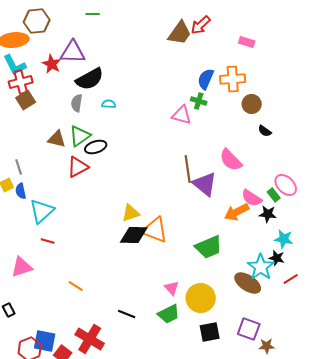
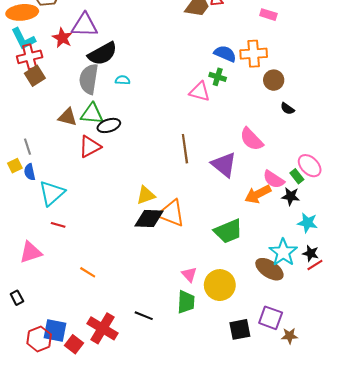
blue semicircle: (206, 79) -> (225, 54), turned 90
gray semicircle: (77, 103) -> (89, 79), size x1.6
green triangle: (80, 136) -> (92, 114), turned 40
brown line: (188, 169) -> (185, 149), moved
black star: (277, 258) -> (311, 253), moved
black line: (127, 314) -> (144, 316), moved
green trapezoid: (169, 314) -> (186, 302), turned -60
black square: (210, 332) -> (240, 329), moved

